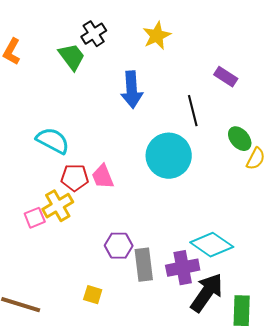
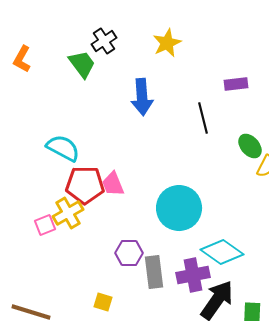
purple rectangle: (226, 77) -> (236, 84), turned -40
cyan circle: (169, 156) -> (179, 208), moved
red pentagon: (75, 178) -> (85, 185), size x1.4

